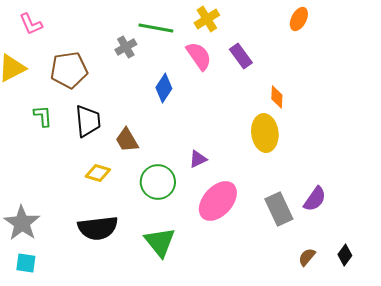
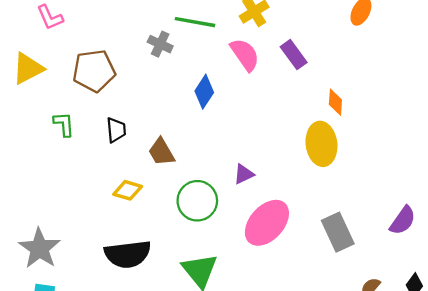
gray cross: (126, 47) -> (160, 44), turned -35
black trapezoid: (88, 121) -> (116, 130), size x0.7
purple semicircle: (315, 199) -> (403, 220), moved

